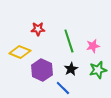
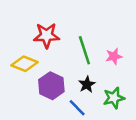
red star: (38, 29) -> (47, 35), size x1.5
green star: (98, 70) -> (114, 98), moved

